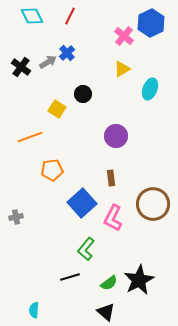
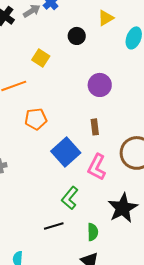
black circle: (83, 94) -> (77, 36), moved
black star: (139, 280) -> (123, 208), moved
green semicircle: (109, 283) -> (93, 232), turned -54

